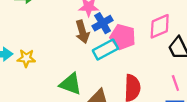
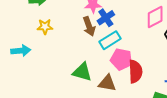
pink pentagon: (123, 37) -> (121, 59), moved
yellow star: (26, 58) -> (45, 27), moved

